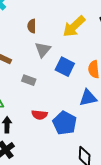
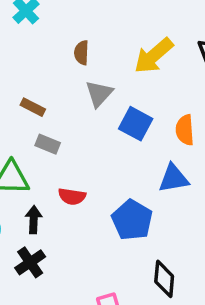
gray rectangle: (29, 80) -> (48, 144), moved
red semicircle: (39, 115) -> (72, 196), moved

